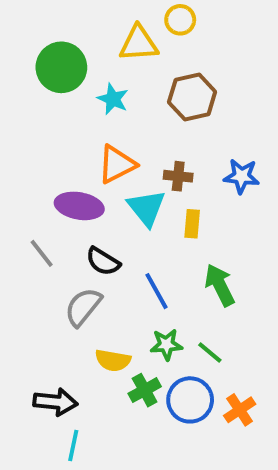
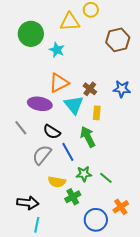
brown hexagon: (192, 97) -> (118, 40), moved
brown cross: (178, 176) -> (90, 89), turned 32
green arrow: (220, 285) -> (88, 137), moved
blue line: (156, 291) -> (68, 152), moved
blue circle: (190, 400) -> (96, 220), moved

